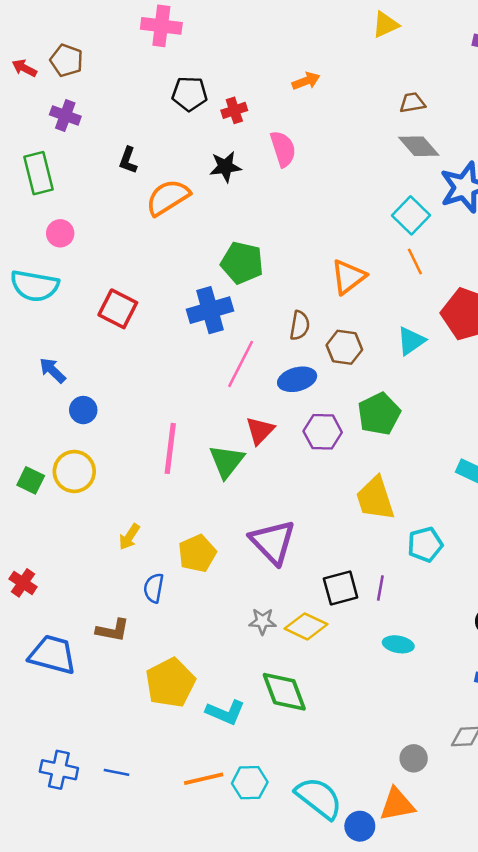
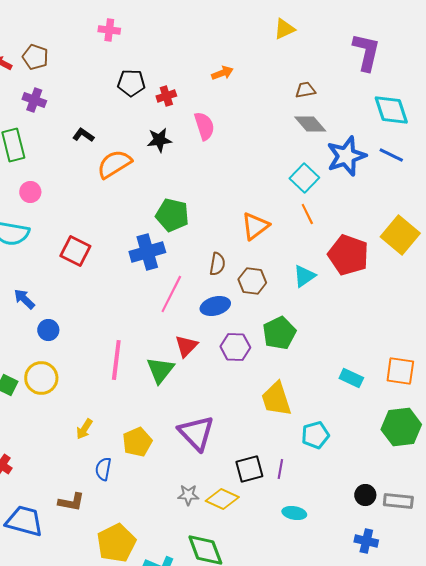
pink cross: (161, 26) -> (109, 30), size x0.7
black L-shape: (128, 160) -> (83, 135), turned 105

